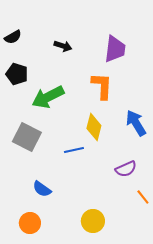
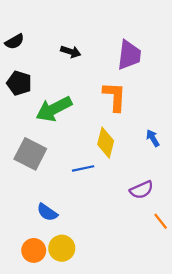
blue arrow: (136, 123) -> (153, 138), size x0.6
yellow circle: (93, 221) -> (62, 248), moved

